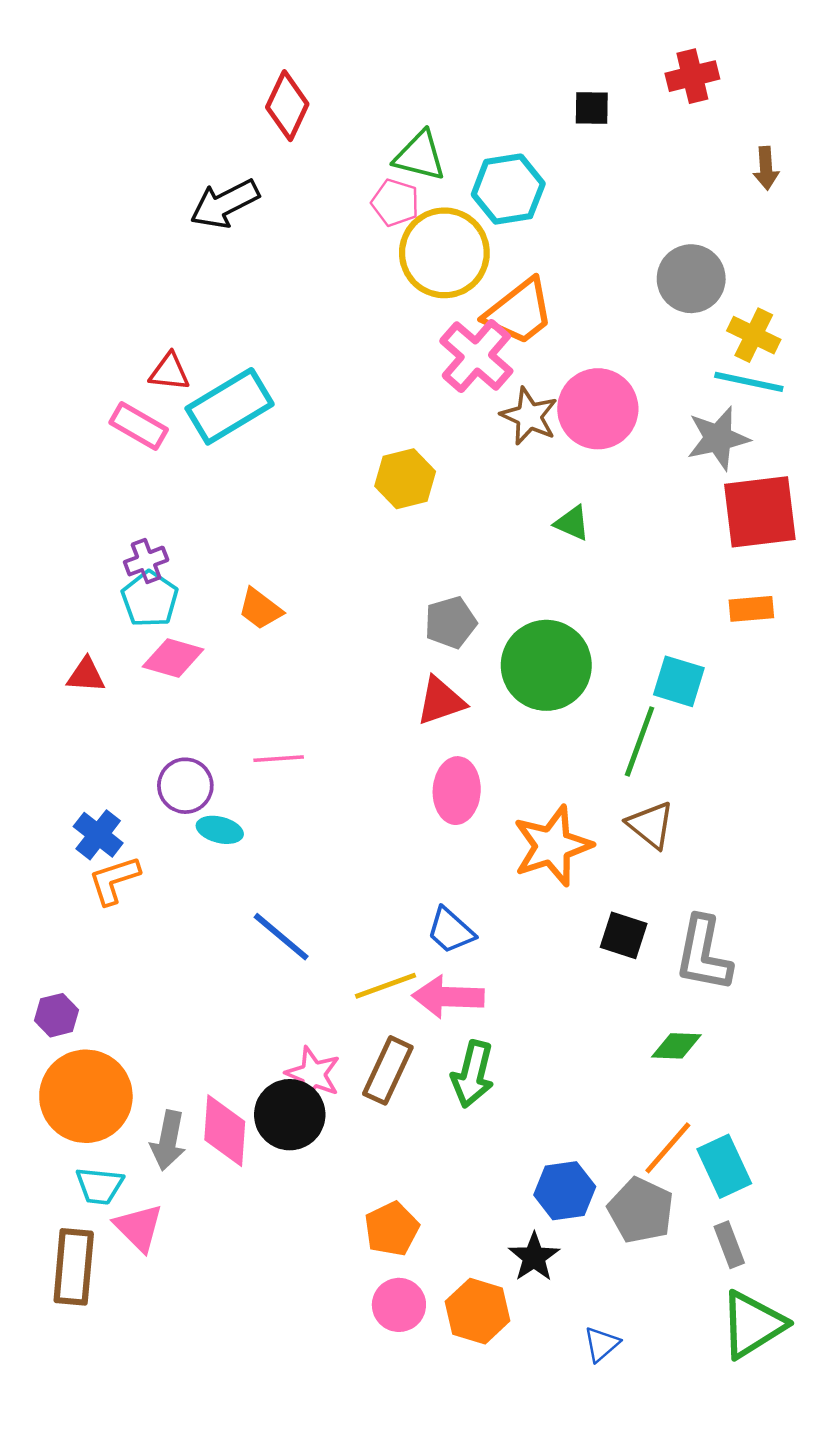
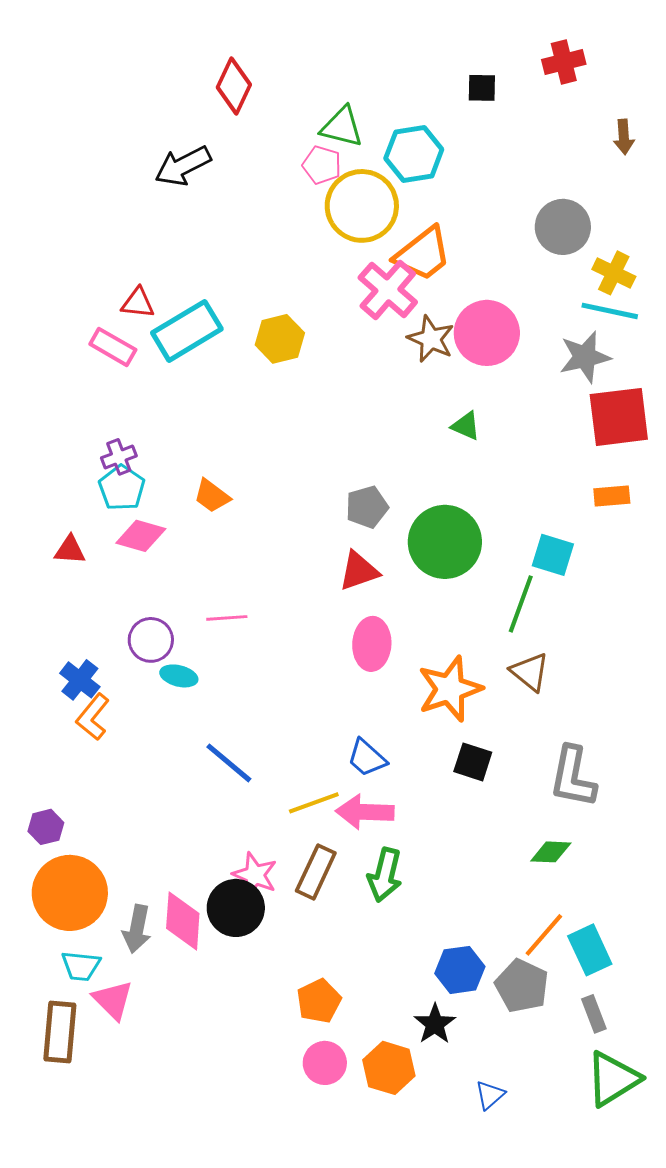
yellow hexagon: (405, 479) -> (280, 339), moved
orange L-shape: (114, 880) -> (93, 717), turned -33
black square: (624, 935) -> (473, 762), moved

